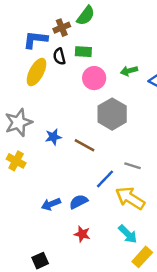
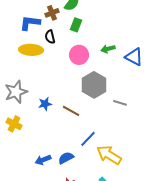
green rectangle: (83, 52) -> (76, 25), moved, turned -72
yellow ellipse: (36, 72) -> (31, 50), turned 65
gray line: (133, 166) -> (120, 103), moved

